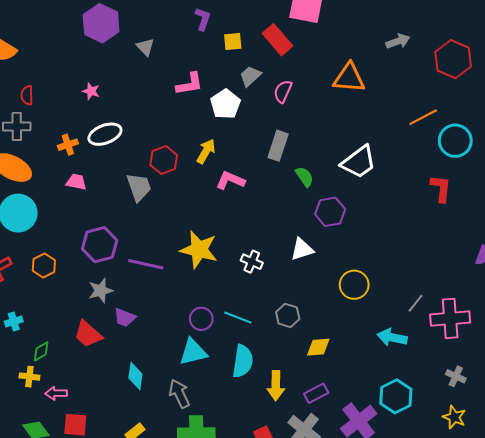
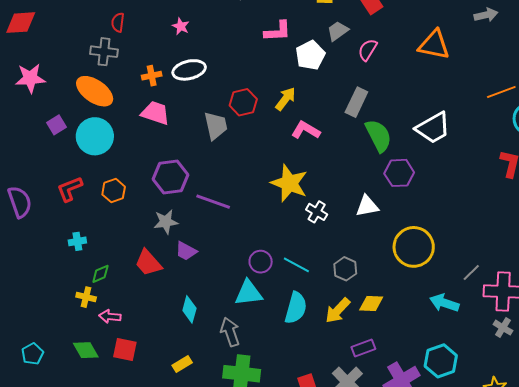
green semicircle: (305, 177) -> (378, 136), size x1.6
pink trapezoid: (76, 182) -> (155, 113), size x1.4
yellow star: (199, 250) -> (289, 183), moved
yellow circle: (354, 285) -> (414, 247), size x1.4
gray cross: (456, 376) -> (503, 328), moved
yellow arrow: (276, 386) -> (338, 310), moved, turned 36

